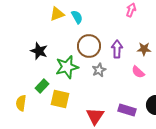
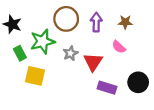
gray star: (99, 70) -> (70, 53), moved
green rectangle: (42, 86) -> (20, 53), moved, turned -72
red triangle: (95, 116) -> (93, 62), moved

